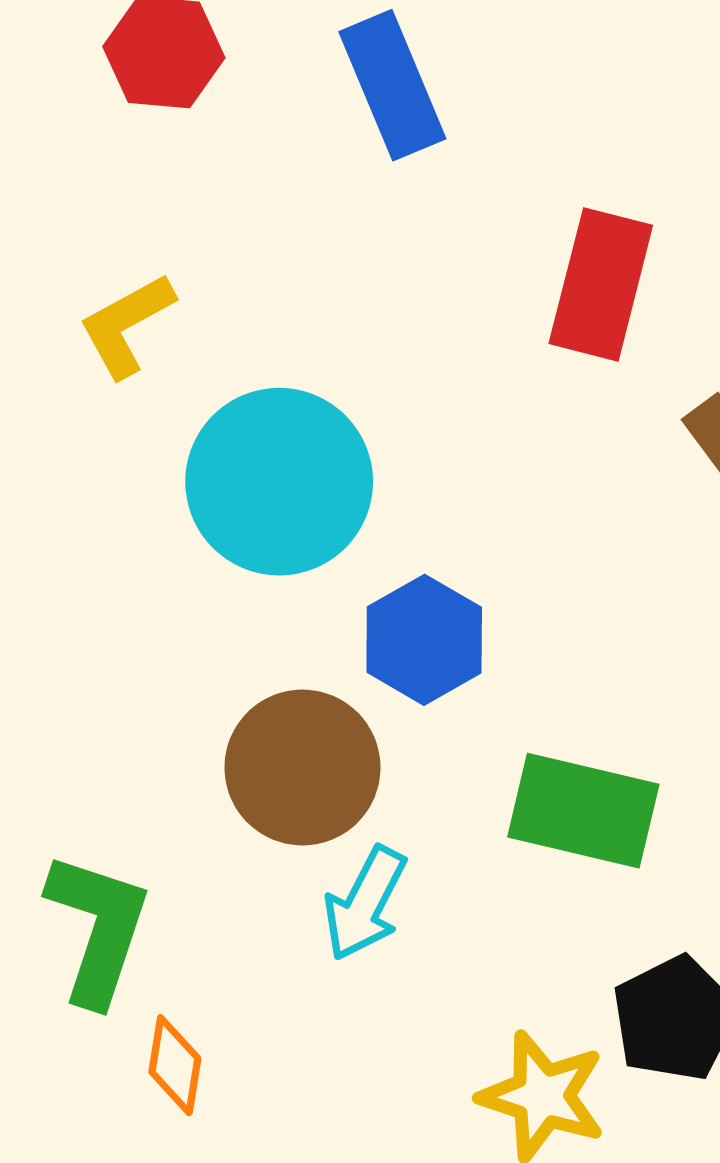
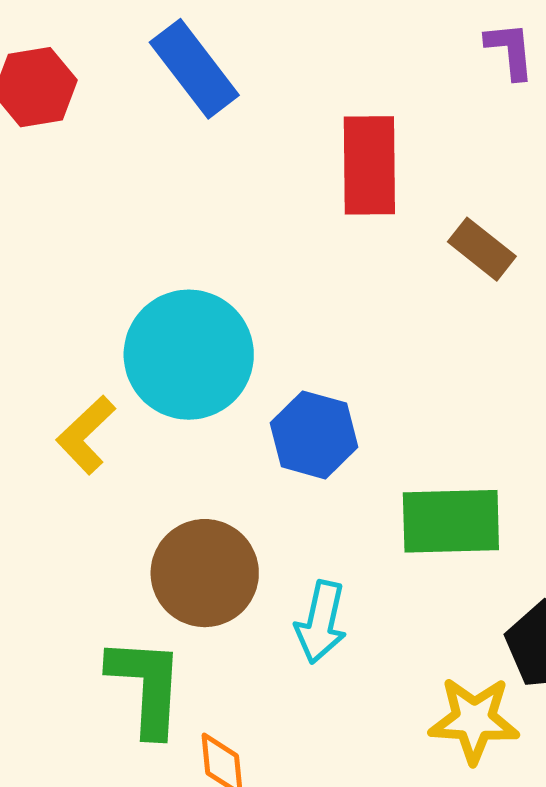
yellow L-shape: (126, 325) -> (86, 435), moved
brown circle: (302, 768) -> (205, 573), moved

